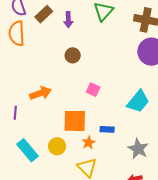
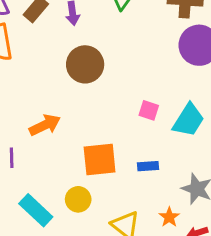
brown circle: (73, 55) -> (85, 64), size x1.6
pink square: (93, 90) -> (149, 110), moved
orange star: (89, 143) -> (169, 217), moved

